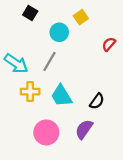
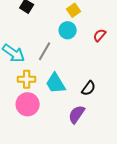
cyan circle: (59, 32) -> (68, 30), moved
pink circle: (46, 132) -> (28, 104), moved

